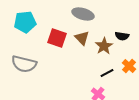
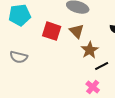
brown star: (104, 46) -> (90, 50), moved
gray semicircle: (24, 64) -> (19, 57), size x0.7

